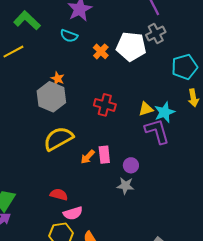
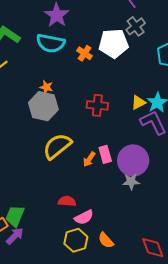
cyan semicircle: (69, 36) -> (51, 43), size x1.6
purple circle: (131, 165) -> (133, 160), size x2.0

